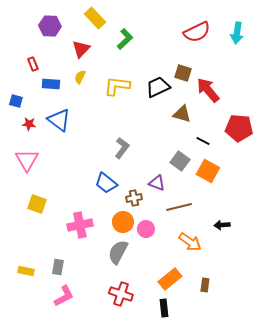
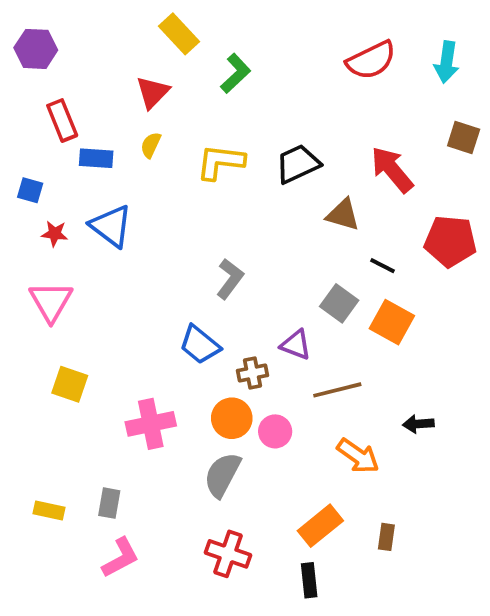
purple hexagon: (50, 26) -> (36, 49), moved
red rectangle: (33, 64) -> (62, 121), size x1.5
brown square: (183, 73) -> (464, 137), moved

